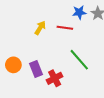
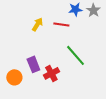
orange circle: (13, 65) -> (14, 77), moved

